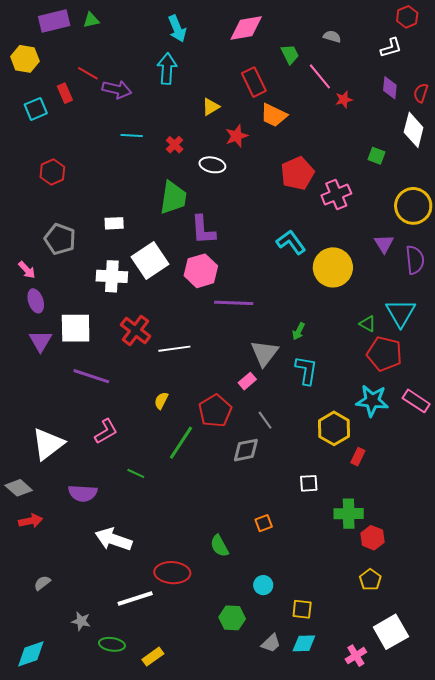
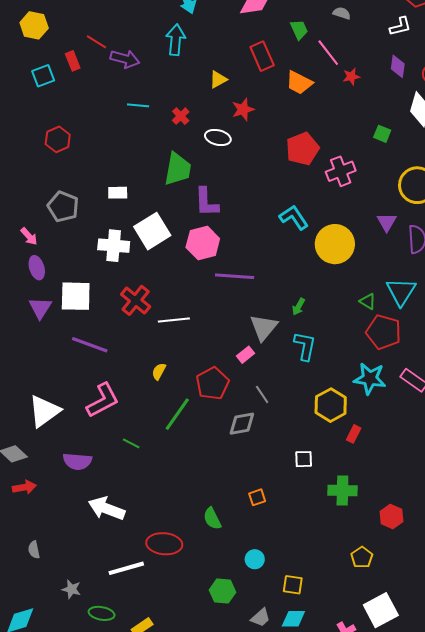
orange trapezoid: (274, 115) -> (299, 83), moved
pink L-shape: (106, 431) -> (103, 400), size x1.4
red hexagon: (372, 538) -> (391, 516), moved
gray semicircle: (42, 583) -> (34, 550), turned -66

